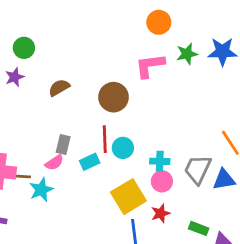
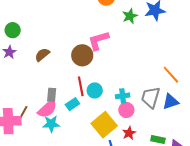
pink L-shape: (150, 66) -> (98, 41), moved
pink semicircle: (54, 163) -> (47, 109), size x1.5
brown line: (21, 176) -> (23, 112), moved, turned -56
cyan star: (41, 190) -> (51, 124), moved, turned 30

